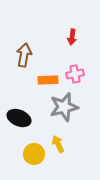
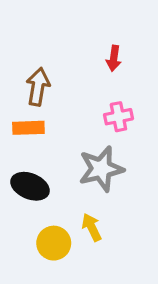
orange rectangle: (48, 80) -> (28, 128), moved

